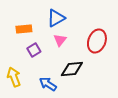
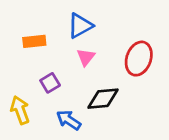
purple square: (34, 50) -> (50, 83), moved

